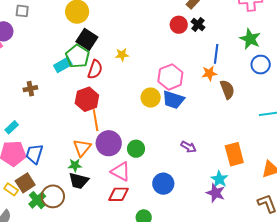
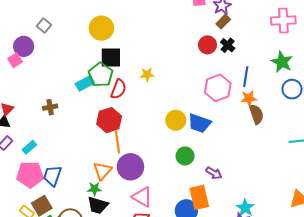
gray square: (22, 11) -> (44, 26), turned 32
black square: (87, 39) -> (111, 57), turned -35
orange star: (209, 73) -> (249, 98), moved
pink hexagon: (170, 77) -> (218, 88), moved
green circle: (136, 149) -> (185, 156), moved
orange rectangle: (234, 154) -> (199, 197), moved

